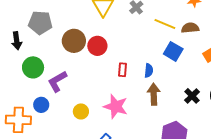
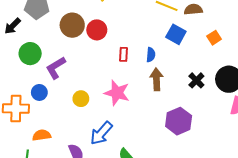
black arrow: (17, 41) -> (13, 26), turned 54

